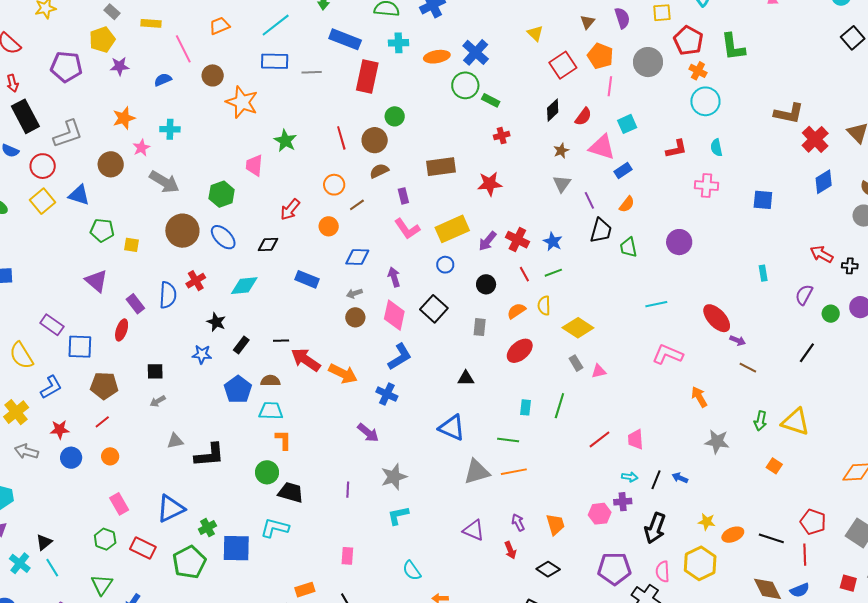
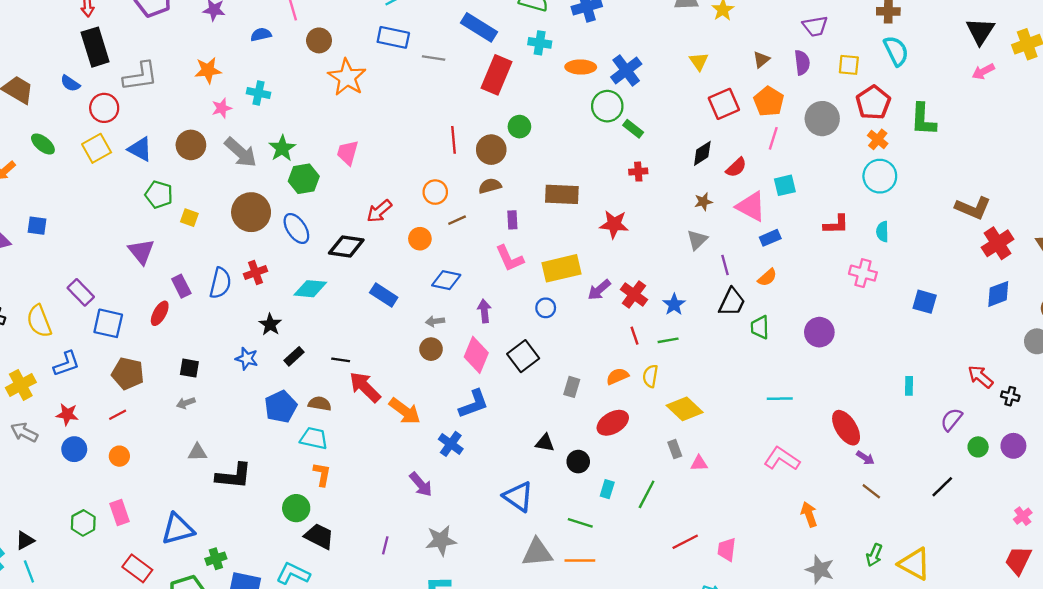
green star: (285, 141) -> (282, 148), moved
brown circle: (111, 164) -> (191, 145), moved
black diamond: (268, 244) -> (346, 246), size x1.4
black circle: (486, 284) -> (578, 462), moved
green hexagon: (105, 539) -> (83, 523), moved

